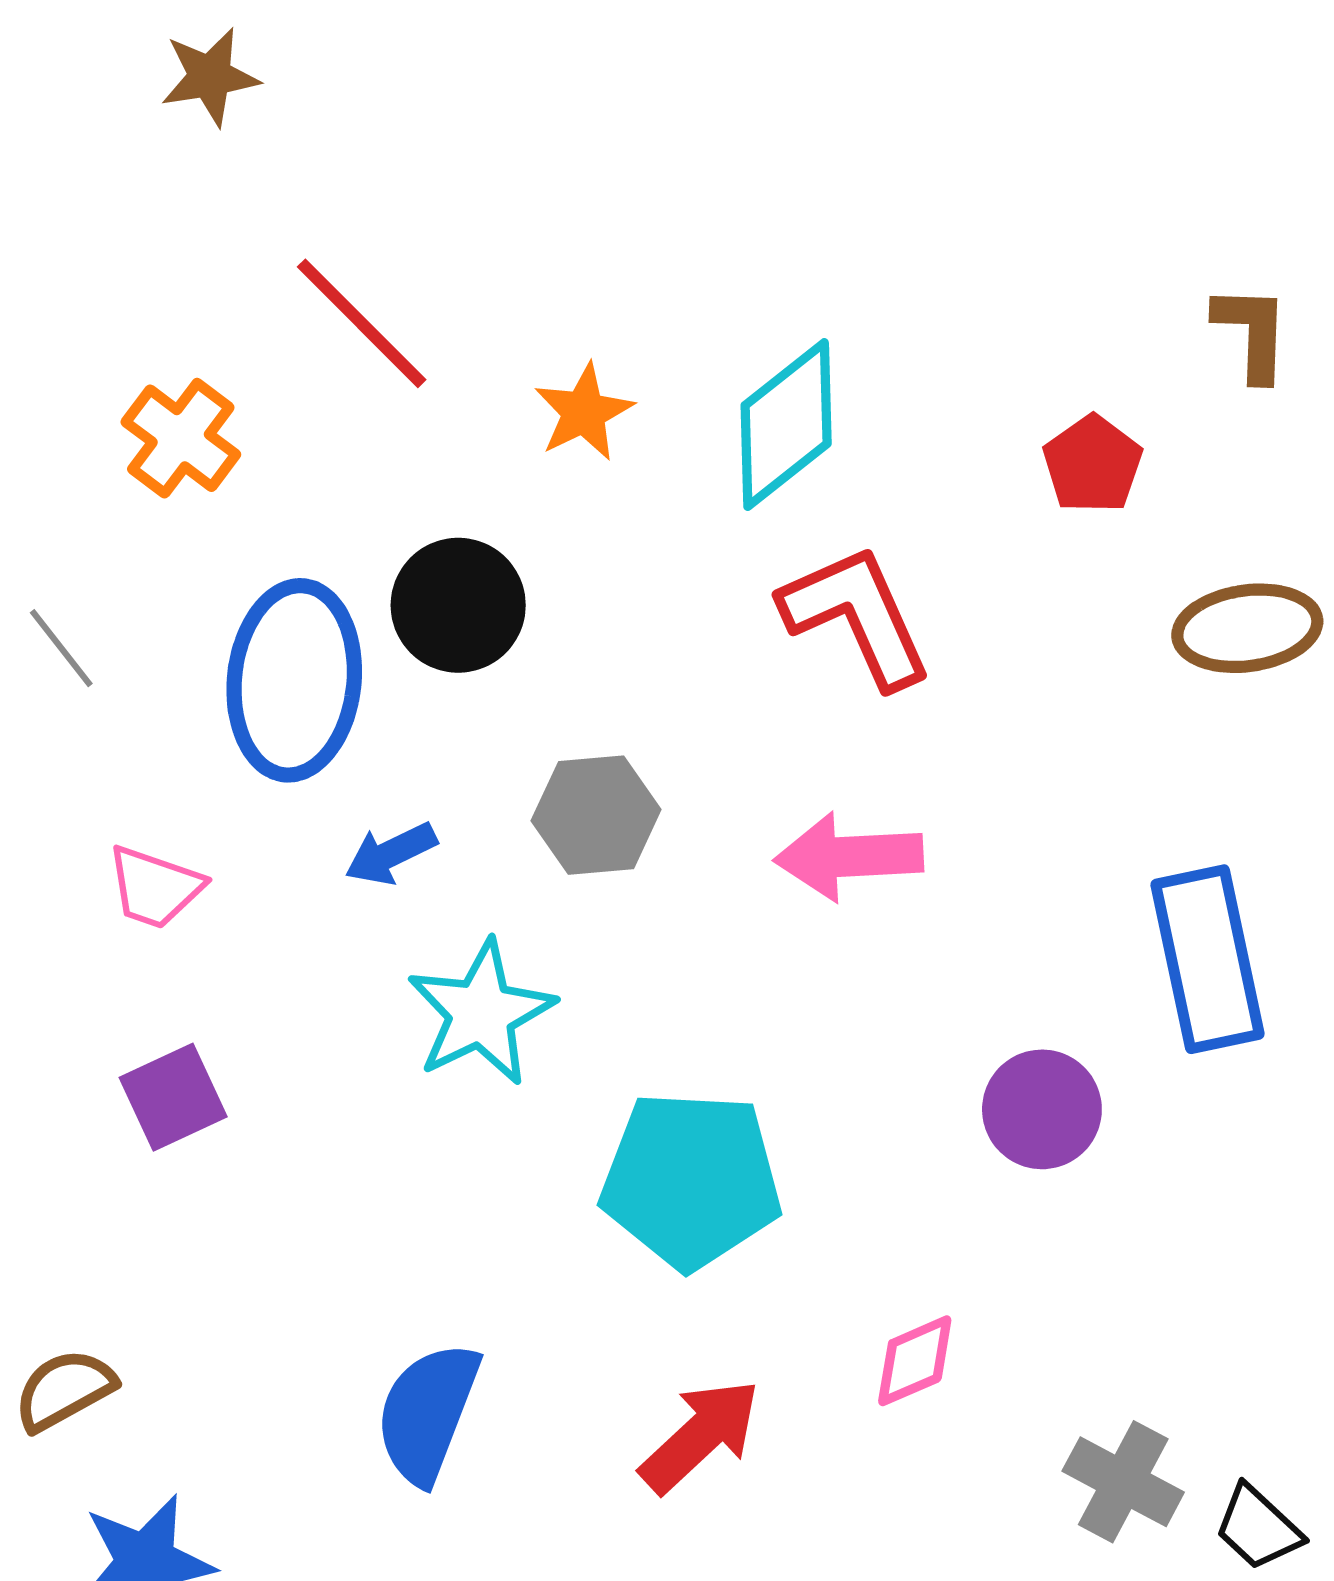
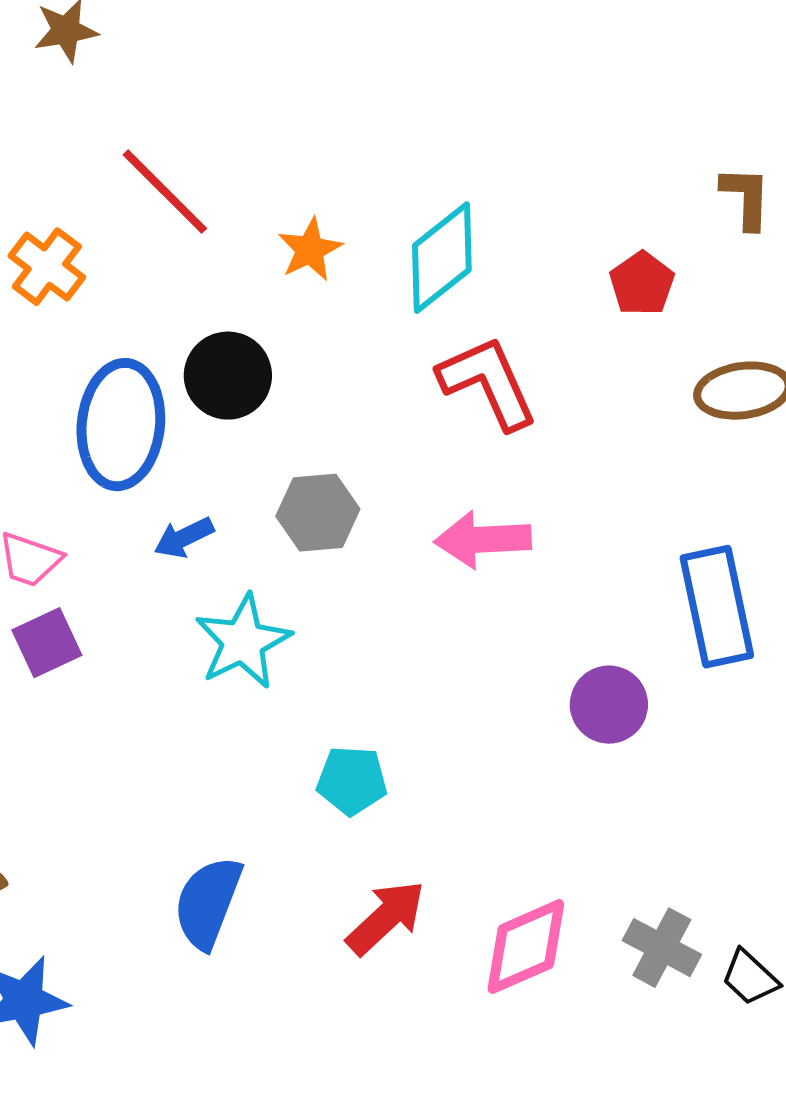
purple square: (173, 1097) -> (47, 643), moved
cyan pentagon: (691, 1180) -> (352, 781), moved, size x0.6
pink diamond: (915, 1361) -> (526, 947), moved, size x1.6

